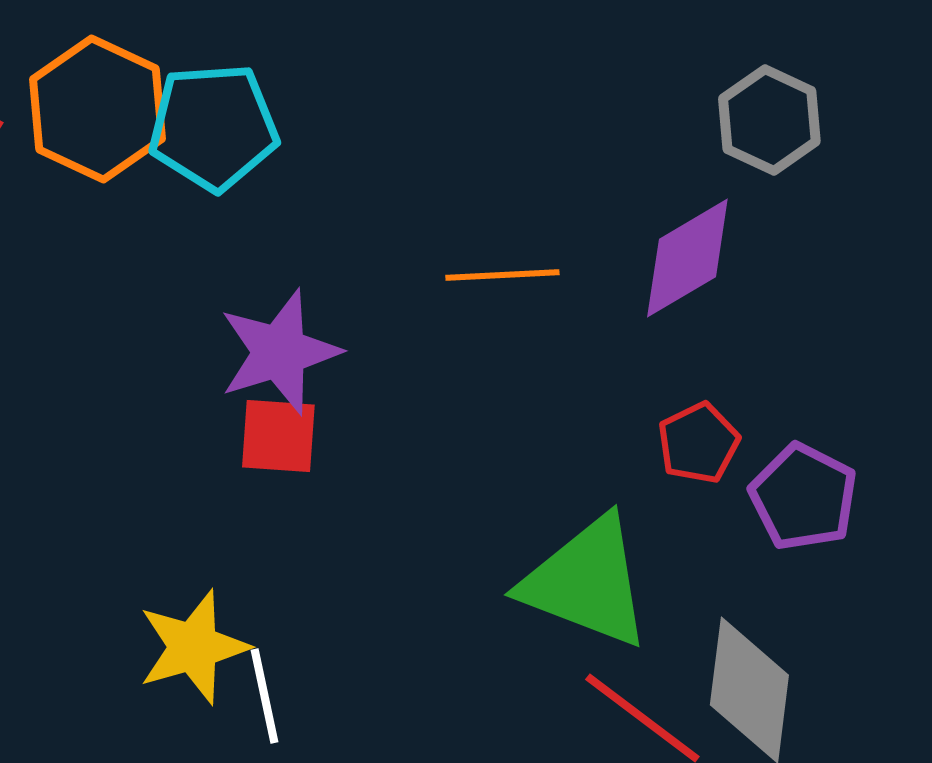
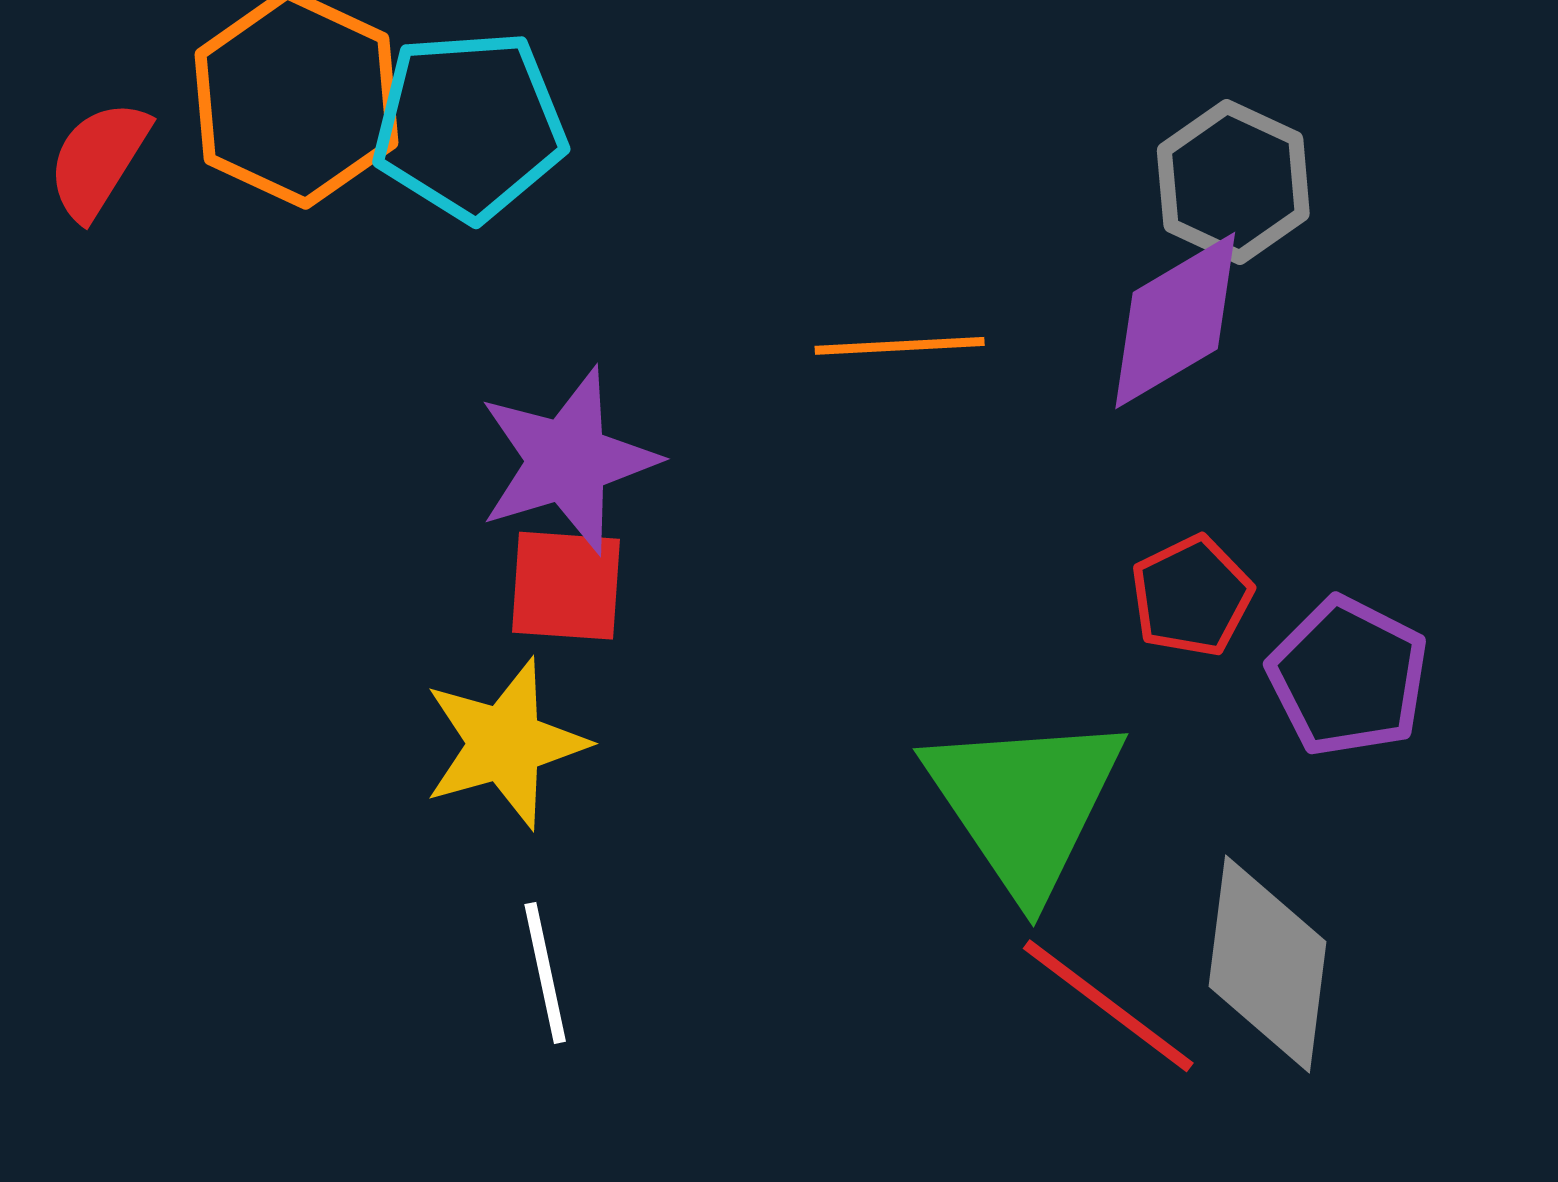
gray hexagon: (769, 120) -> (1233, 182), moved
green triangle: (586, 582) -> (1025, 803), turned 35
yellow star: (193, 647) -> (505, 744), moved

